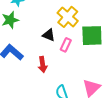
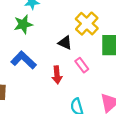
pink rectangle: (66, 45) -> (82, 65), moved, turned -64

